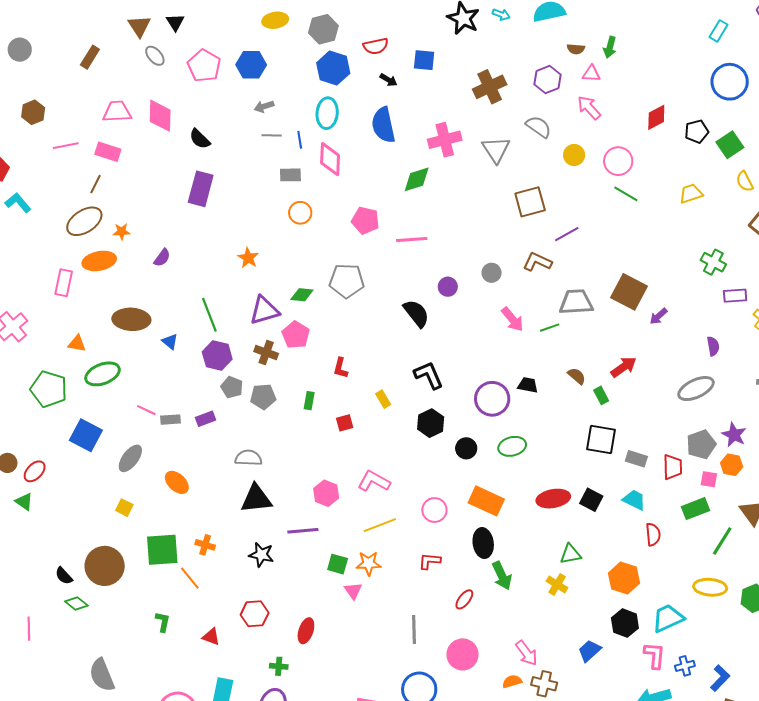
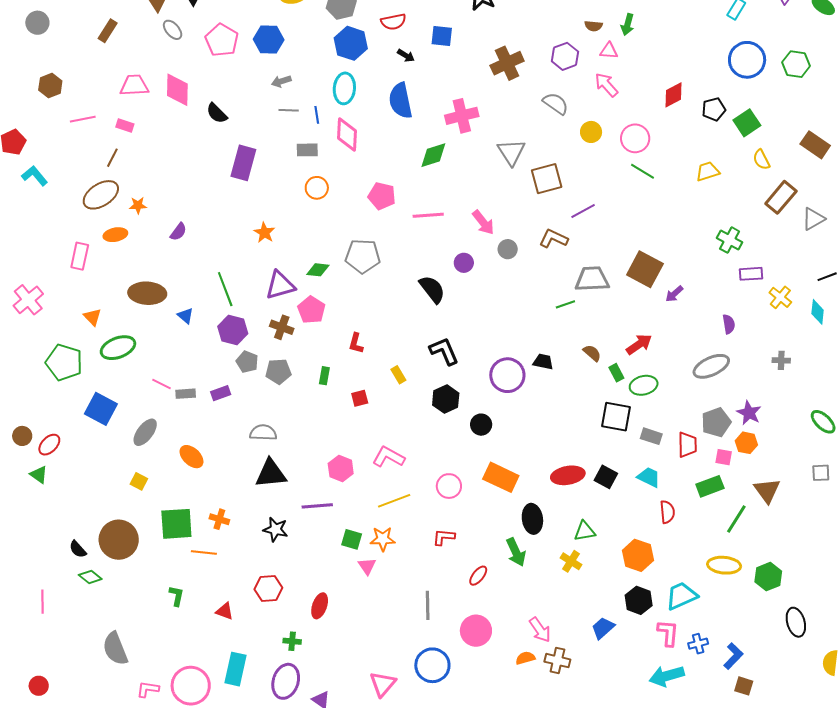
gray triangle: (496, 150) -> (511, 152), moved
pink rectangle: (108, 152) -> (125, 125), size x0.7
purple rectangle: (201, 189) -> (243, 163), moved
orange ellipse: (99, 261) -> (115, 235), size x0.7
pink arrow: (512, 319) -> (483, 223), moved
orange triangle: (77, 343) -> (93, 317), turned 36
green ellipse: (512, 446) -> (644, 385), moved
black ellipse: (483, 543) -> (532, 519), moved
orange line: (190, 578) -> (204, 552), turned -45

